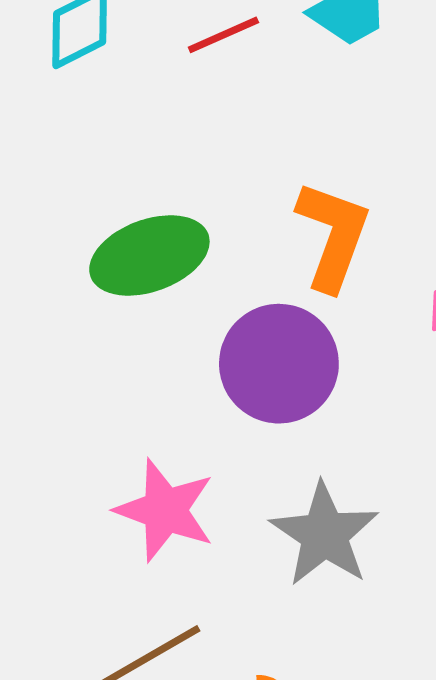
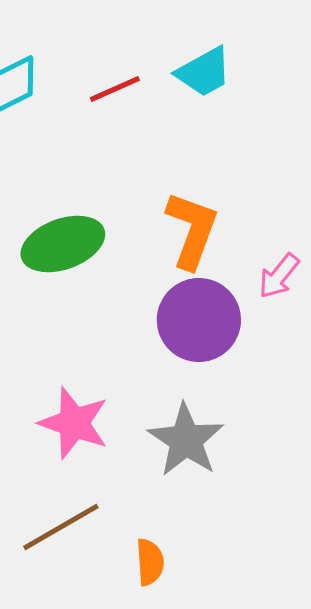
purple circle: (279, 364) -> (199, 320), moved

